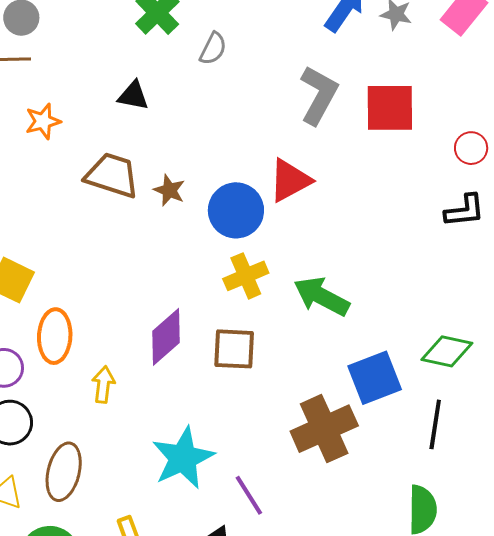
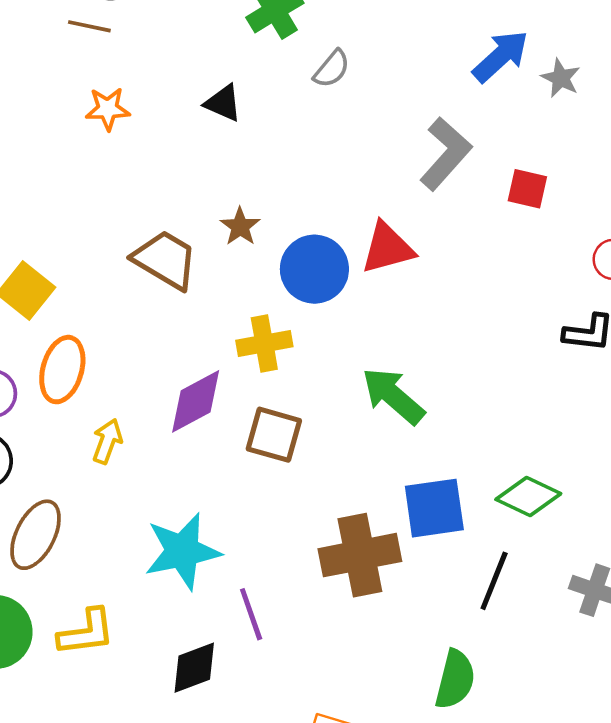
red square: (390, 108) -> (527, 189), size x0.6
brown trapezoid: (112, 175) -> (165, 260), moved
yellow cross: (246, 276) -> (264, 344), moved

